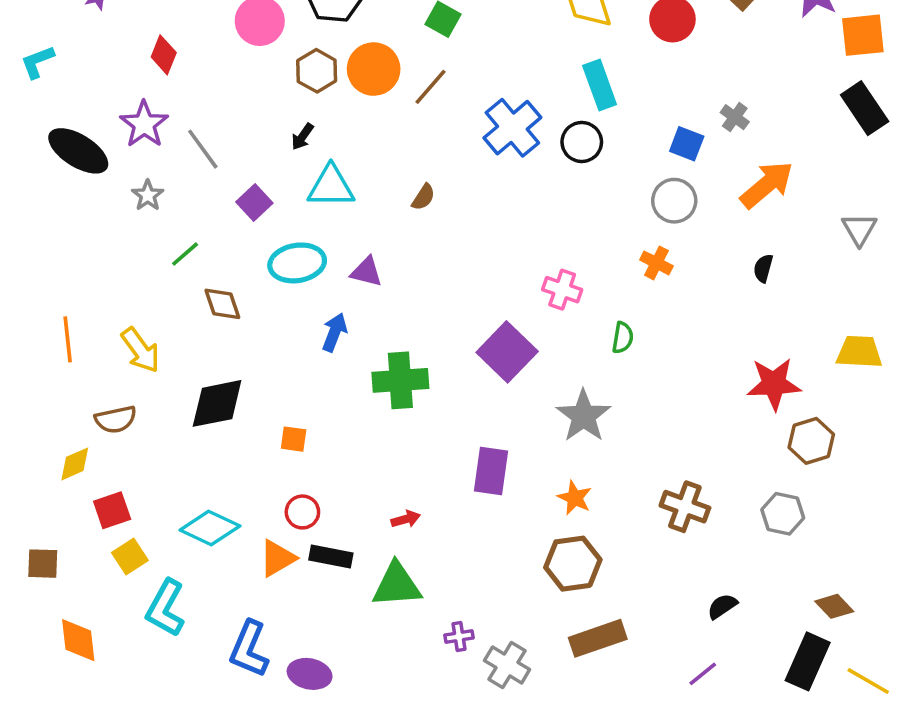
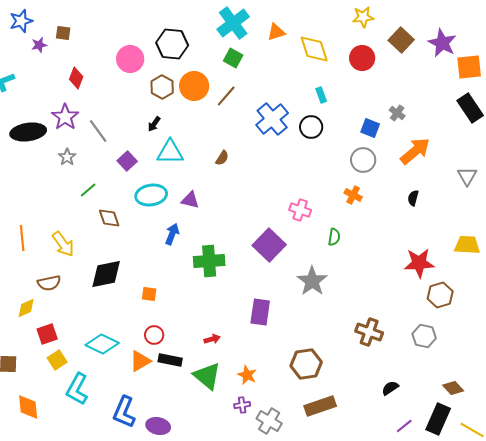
cyan rectangle: (600, 85) -> (321, 95), size x0.6
black ellipse: (78, 151) -> (28, 132), turned -40
orange star: (575, 498) -> (247, 375), moved
green triangle: (397, 585) -> (207, 376), turned 44
purple line: (703, 674) -> (404, 426), moved

